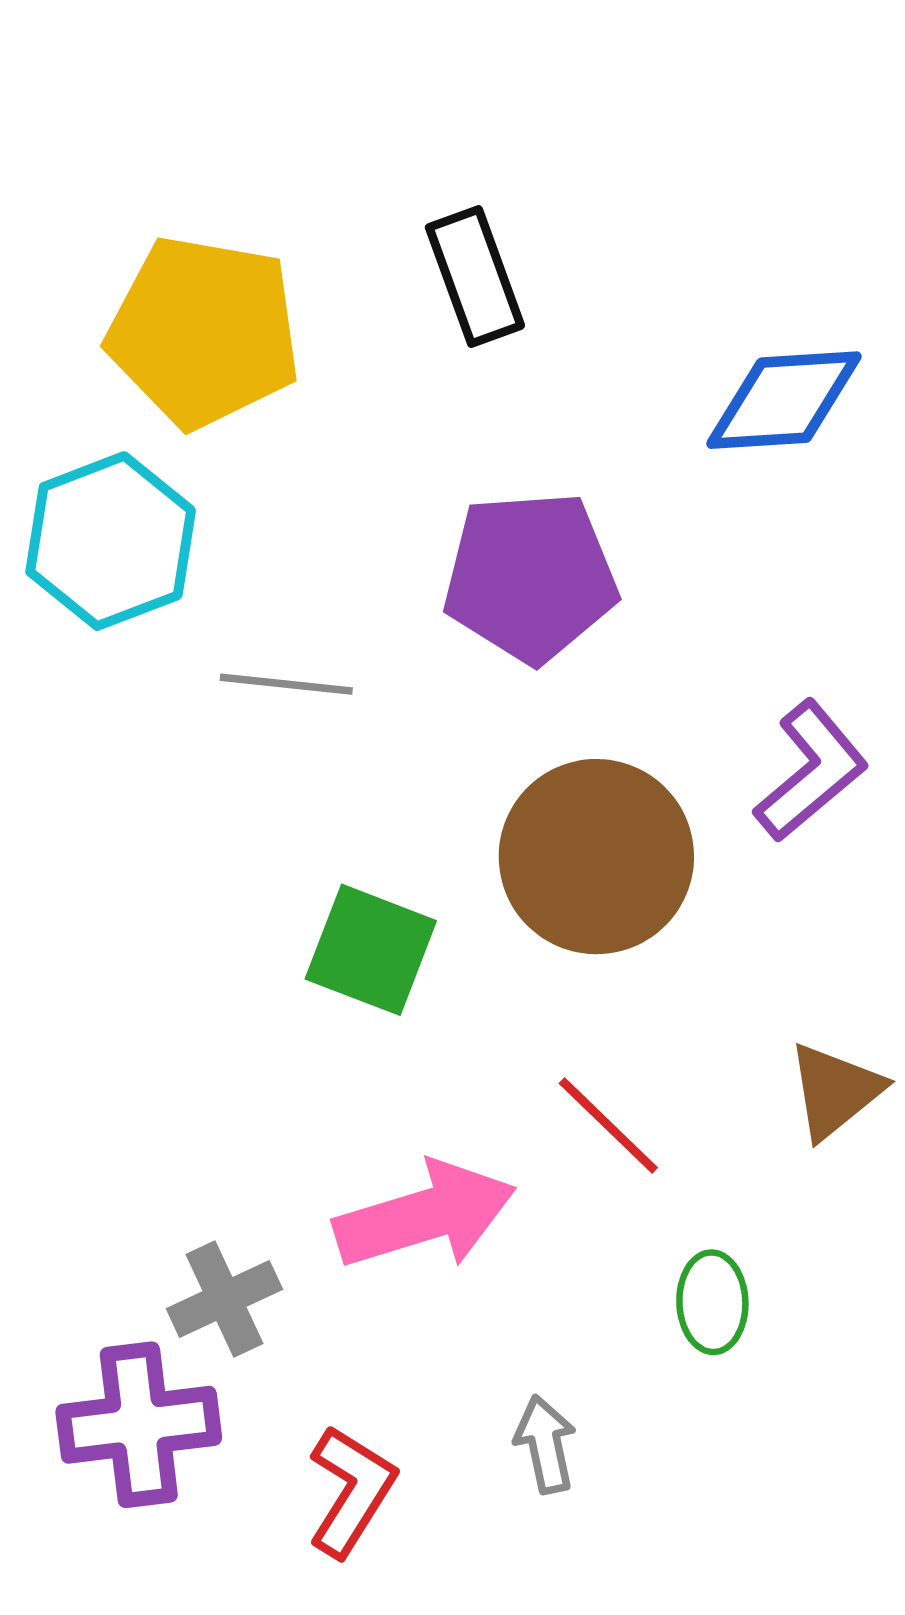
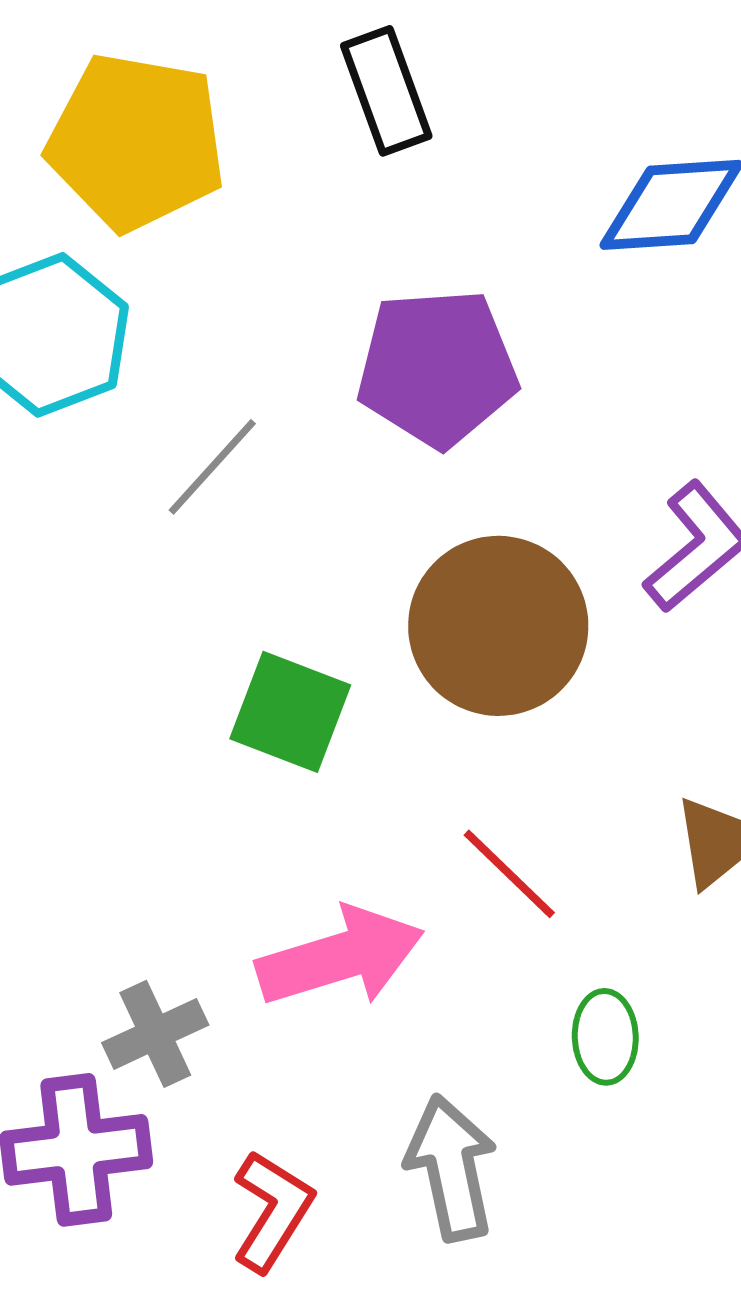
gray line: (286, 684) -> (212, 467), turned -54
gray arrow: (545, 1444) -> (451, 1168), size x1.6

